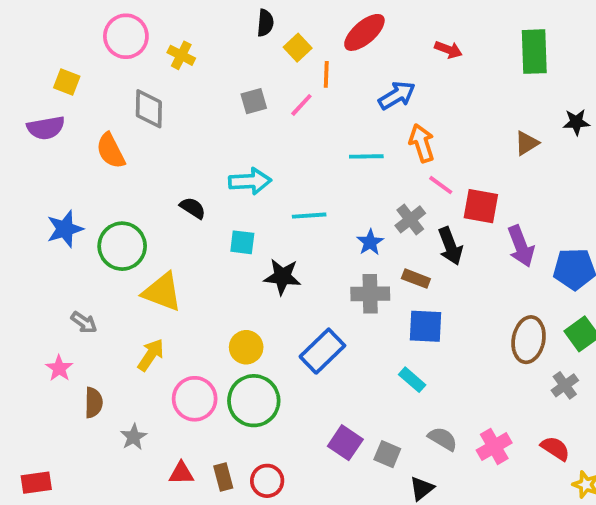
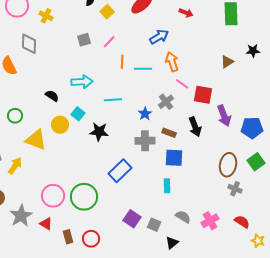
orange line: (326, 74) -> (122, 62), moved
cyan square: (242, 242) -> (78, 114), turned 32
green circle: (122, 246) -> (15, 116), size x0.6
black arrow: (450, 246) -> (195, 127), moved
yellow circle: (246, 347) -> (60, 125), moved
yellow arrow: (151, 355) -> (15, 166), moved
cyan rectangle: (412, 380) -> (167, 186), turned 48
gray cross: (565, 385) -> (235, 189), moved, turned -32
gray star: (134, 437) -> (21, 216), size x1.6
red triangle: (181, 473) -> (46, 224), moved, turned 32

